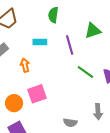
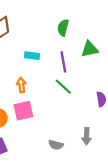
green semicircle: (53, 15) -> (63, 28), moved
orange arrow: (25, 65) -> (21, 85), moved
green line: (85, 72) -> (63, 87), moved

